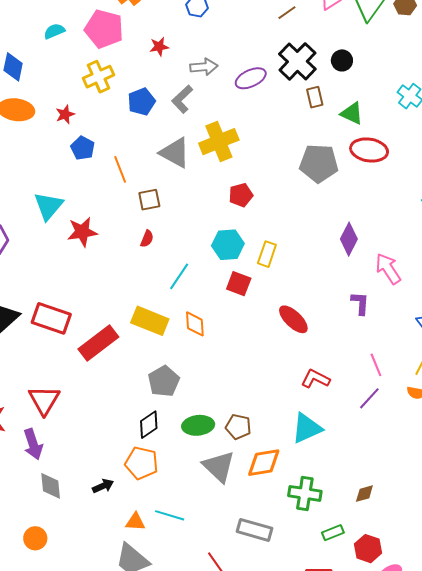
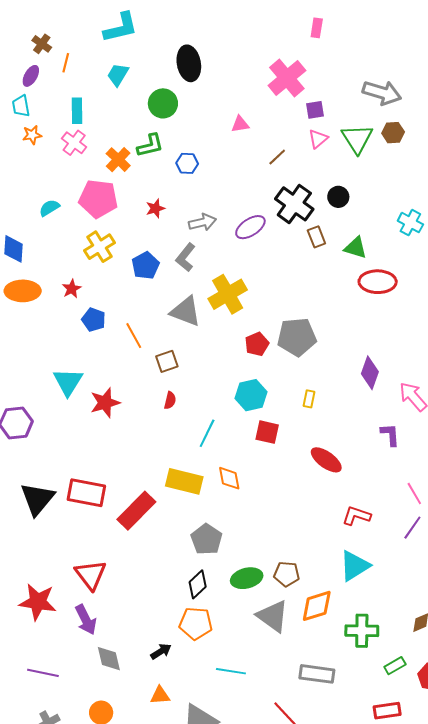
gray pentagon: (319, 163) -> (297, 337), moved
yellow rectangle: (267, 254) -> (309, 399), moved, size x0.7
orange triangle: (135, 522) -> (160, 695), moved

